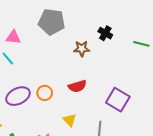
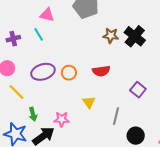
black cross: (105, 33) -> (135, 36), moved, size x1.5
purple square: (118, 100) -> (138, 90), size x0.7

